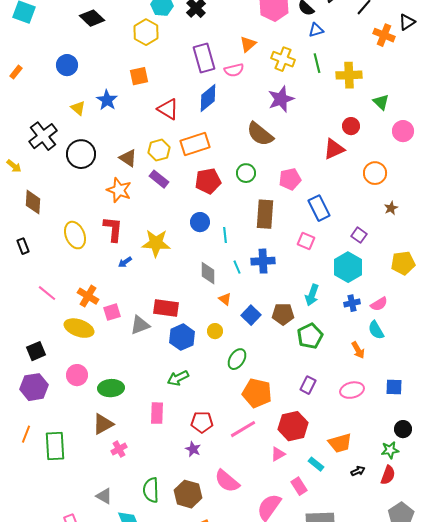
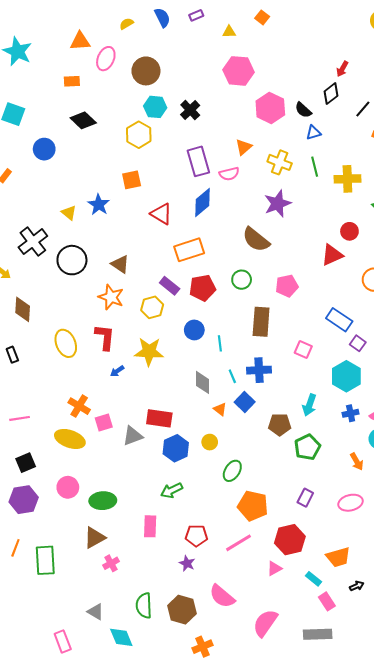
blue circle: (67, 65) -> (44, 149), moved
yellow hexagon: (159, 150) -> (152, 307), moved
purple rectangle: (159, 179) -> (170, 286), moved
blue rectangle: (319, 208) -> (339, 320), moved, turned -30
pink line: (47, 293) -> (20, 418), moved, turned -48
blue square: (251, 315) -> (245, 402), moved
pink rectangle: (299, 486) -> (327, 601), moved

